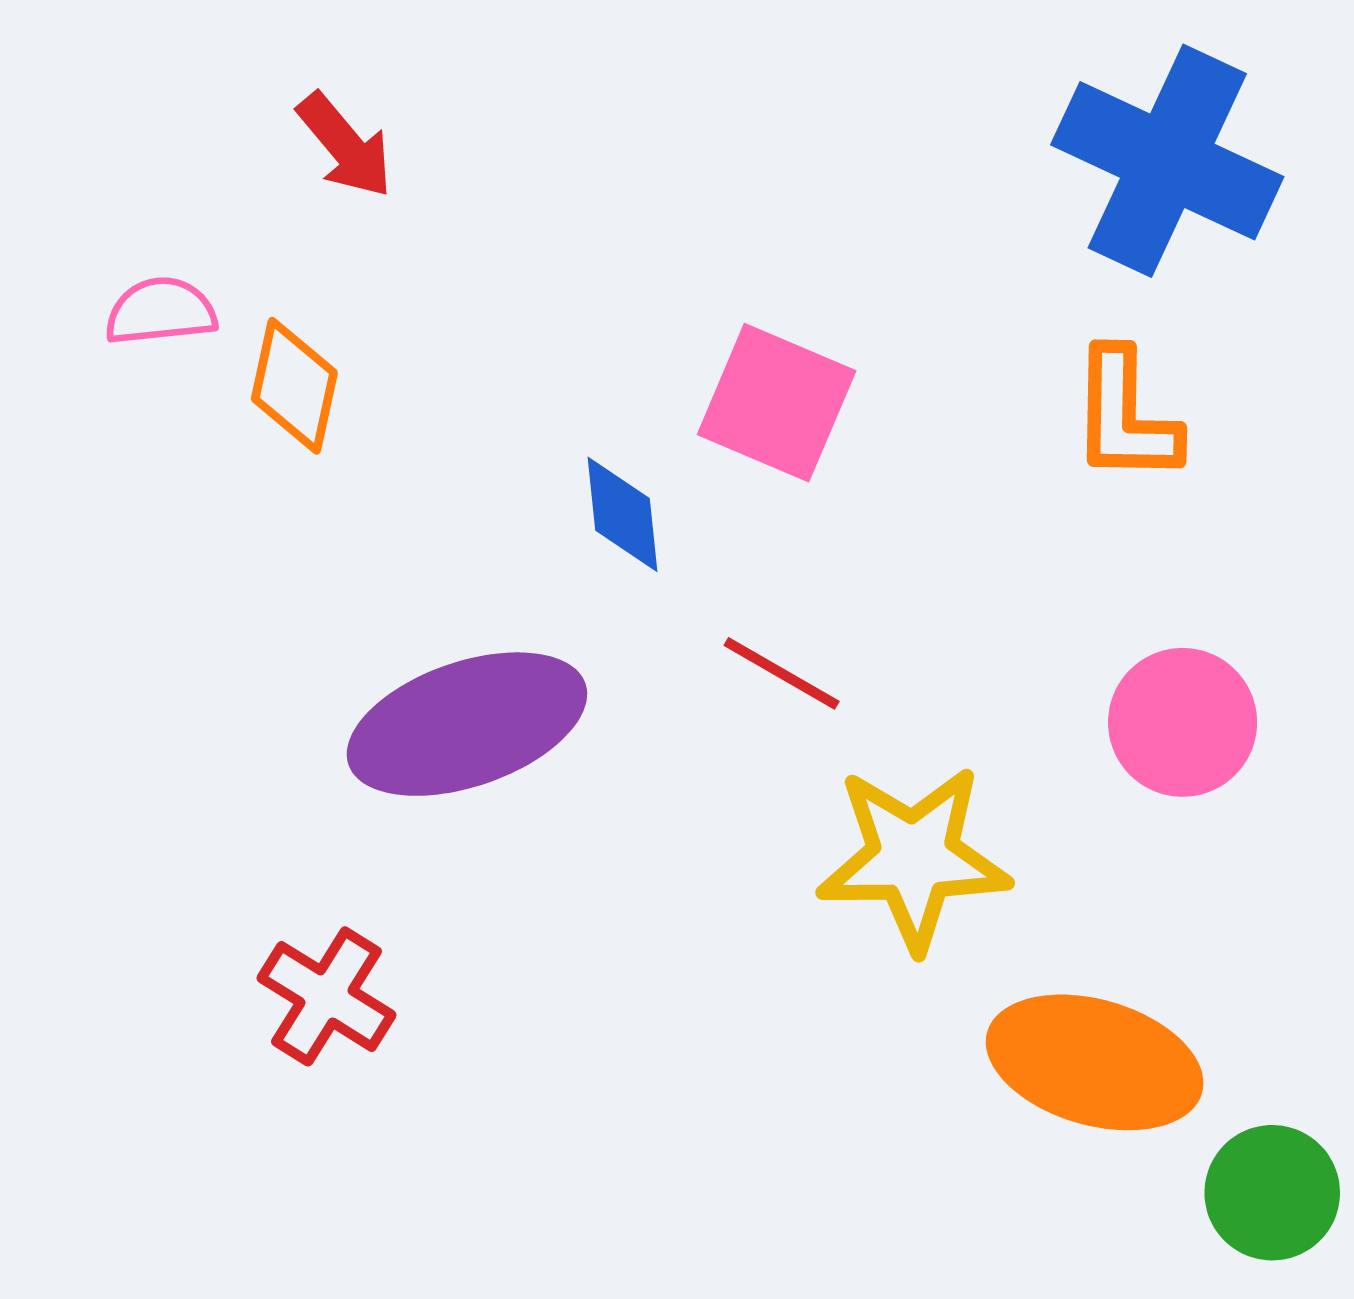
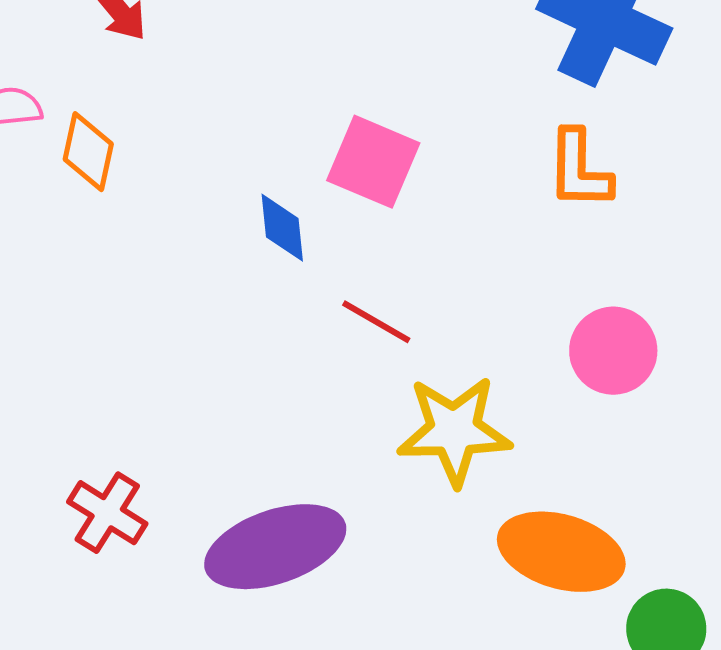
purple ellipse: (467, 724) -> (275, 547), moved

